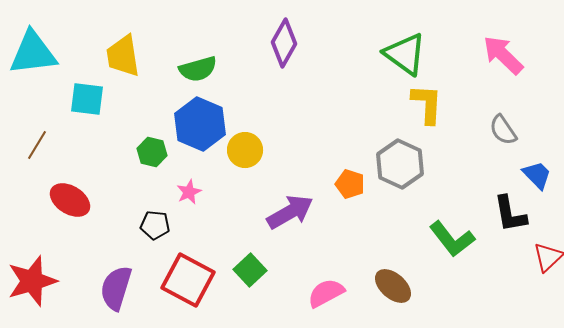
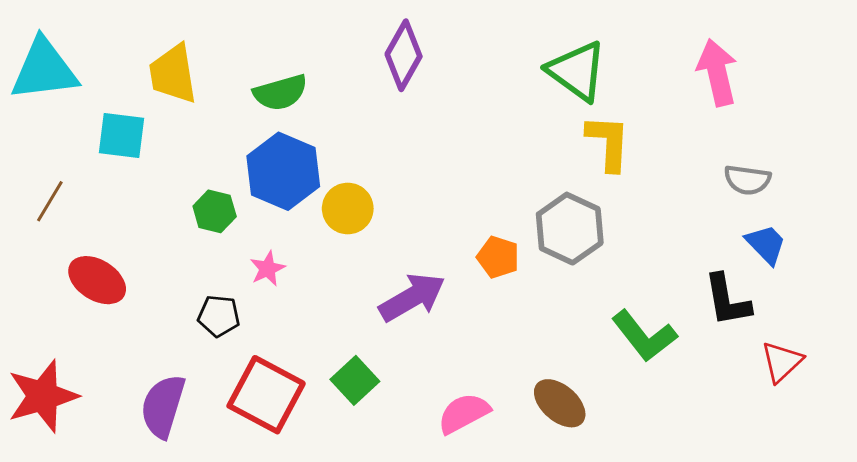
pink arrow: (503, 55) -> (717, 72), turned 33
gray semicircle: (503, 130) -> (747, 180), moved, turned -48

